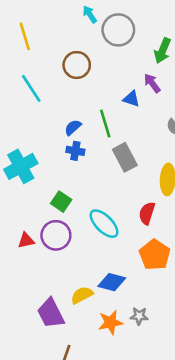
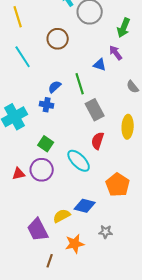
blue cross: (75, 151) -> (47, 105), moved
red semicircle: (147, 213) -> (98, 141), moved
orange star: (111, 322) -> (75, 244), moved

